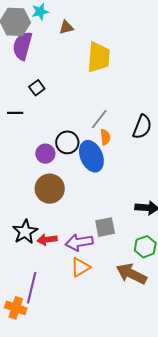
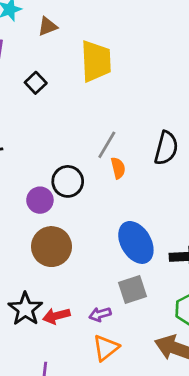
black square: (37, 88) -> (36, 83), moved
blue ellipse: (91, 156) -> (136, 242), moved
purple arrow: (79, 242) -> (100, 314), size x0.6

